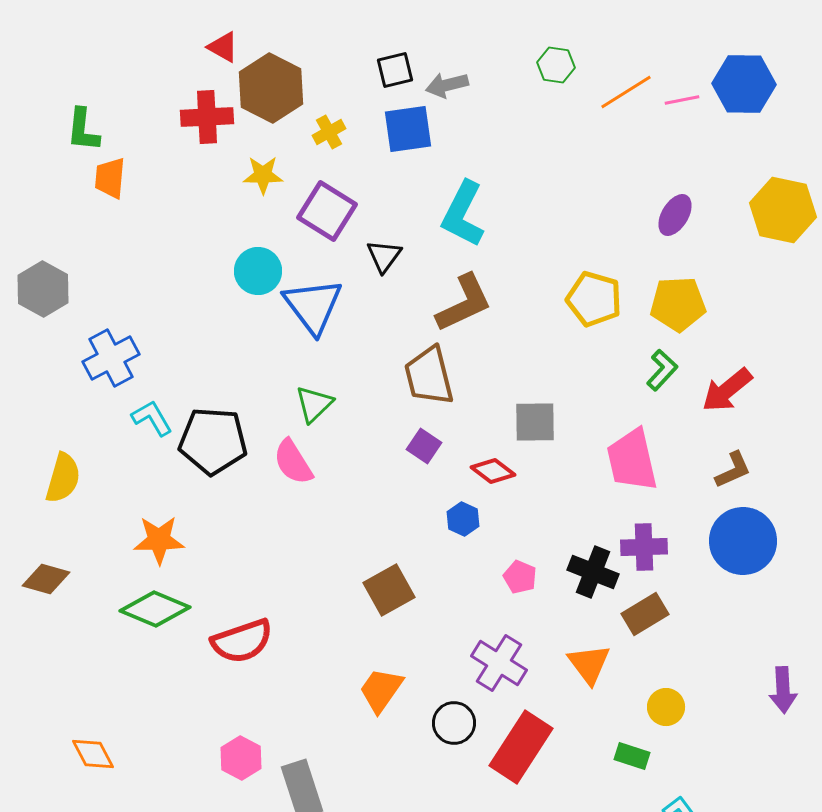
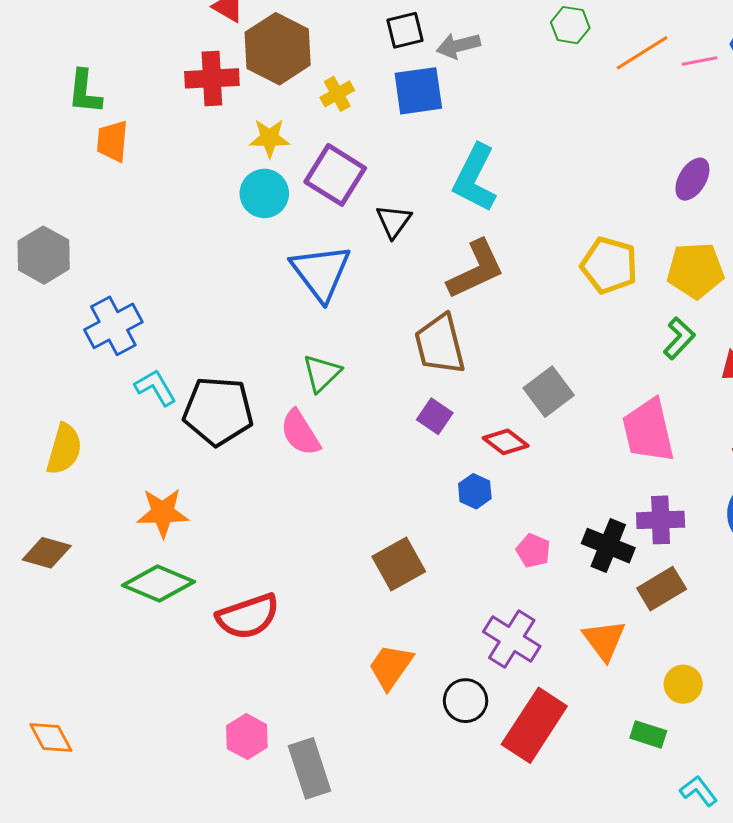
cyan circle: (258, 271) -> (264, 193), moved
gray square: (535, 422) -> (549, 392), turned -36
orange diamond: (93, 754) -> (51, 738), moved

